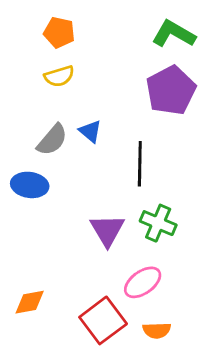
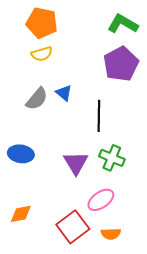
orange pentagon: (59, 32) -> (42, 23), size x1.4
blue ellipse: (30, 185) -> (21, 154), moved

